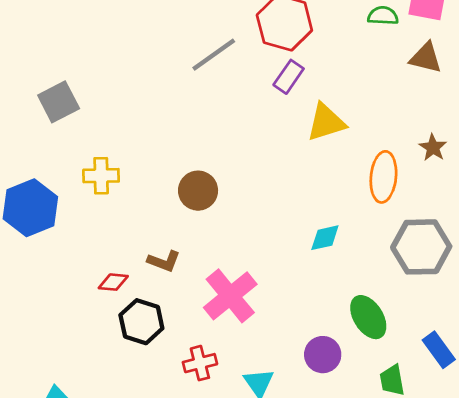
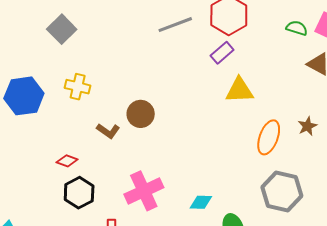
gray square: (59, 102) -> (62, 29), turned -32
cyan diamond: (325, 238) -> (201, 202), moved
brown L-shape: (164, 261) -> (108, 131), moved

